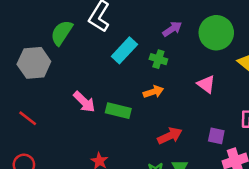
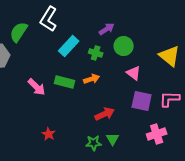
green circle: (216, 33) -> (124, 46), moved, size x0.7
green rectangle: (118, 111) -> (65, 82), moved
purple square: (216, 136) -> (142, 101), moved, size x1.5

